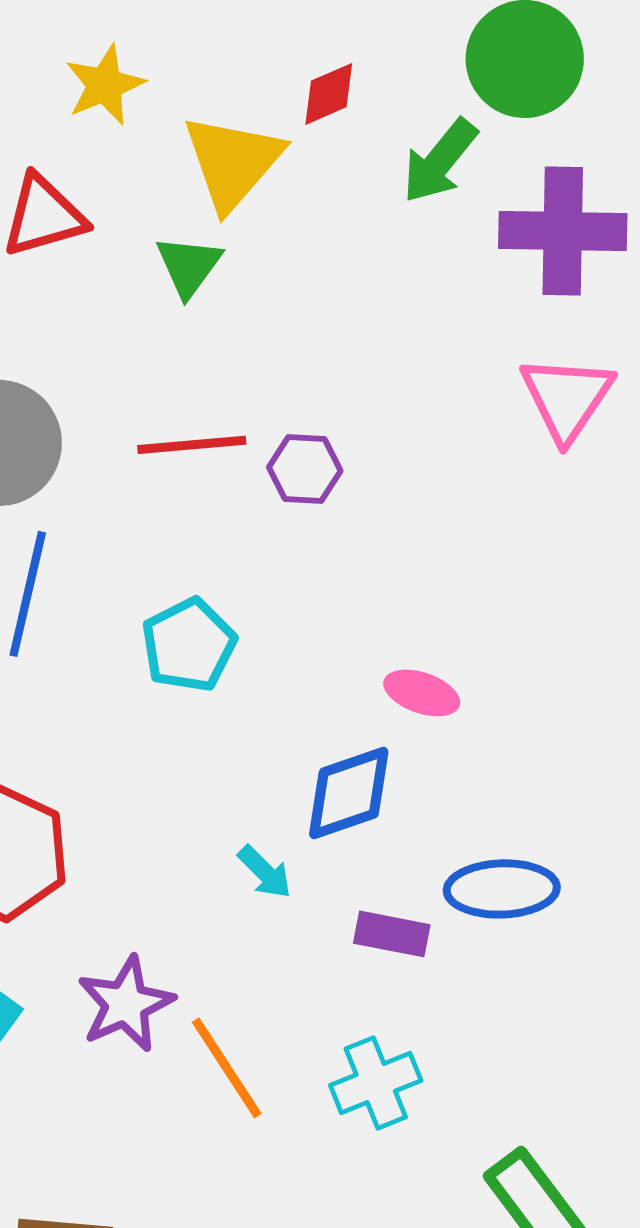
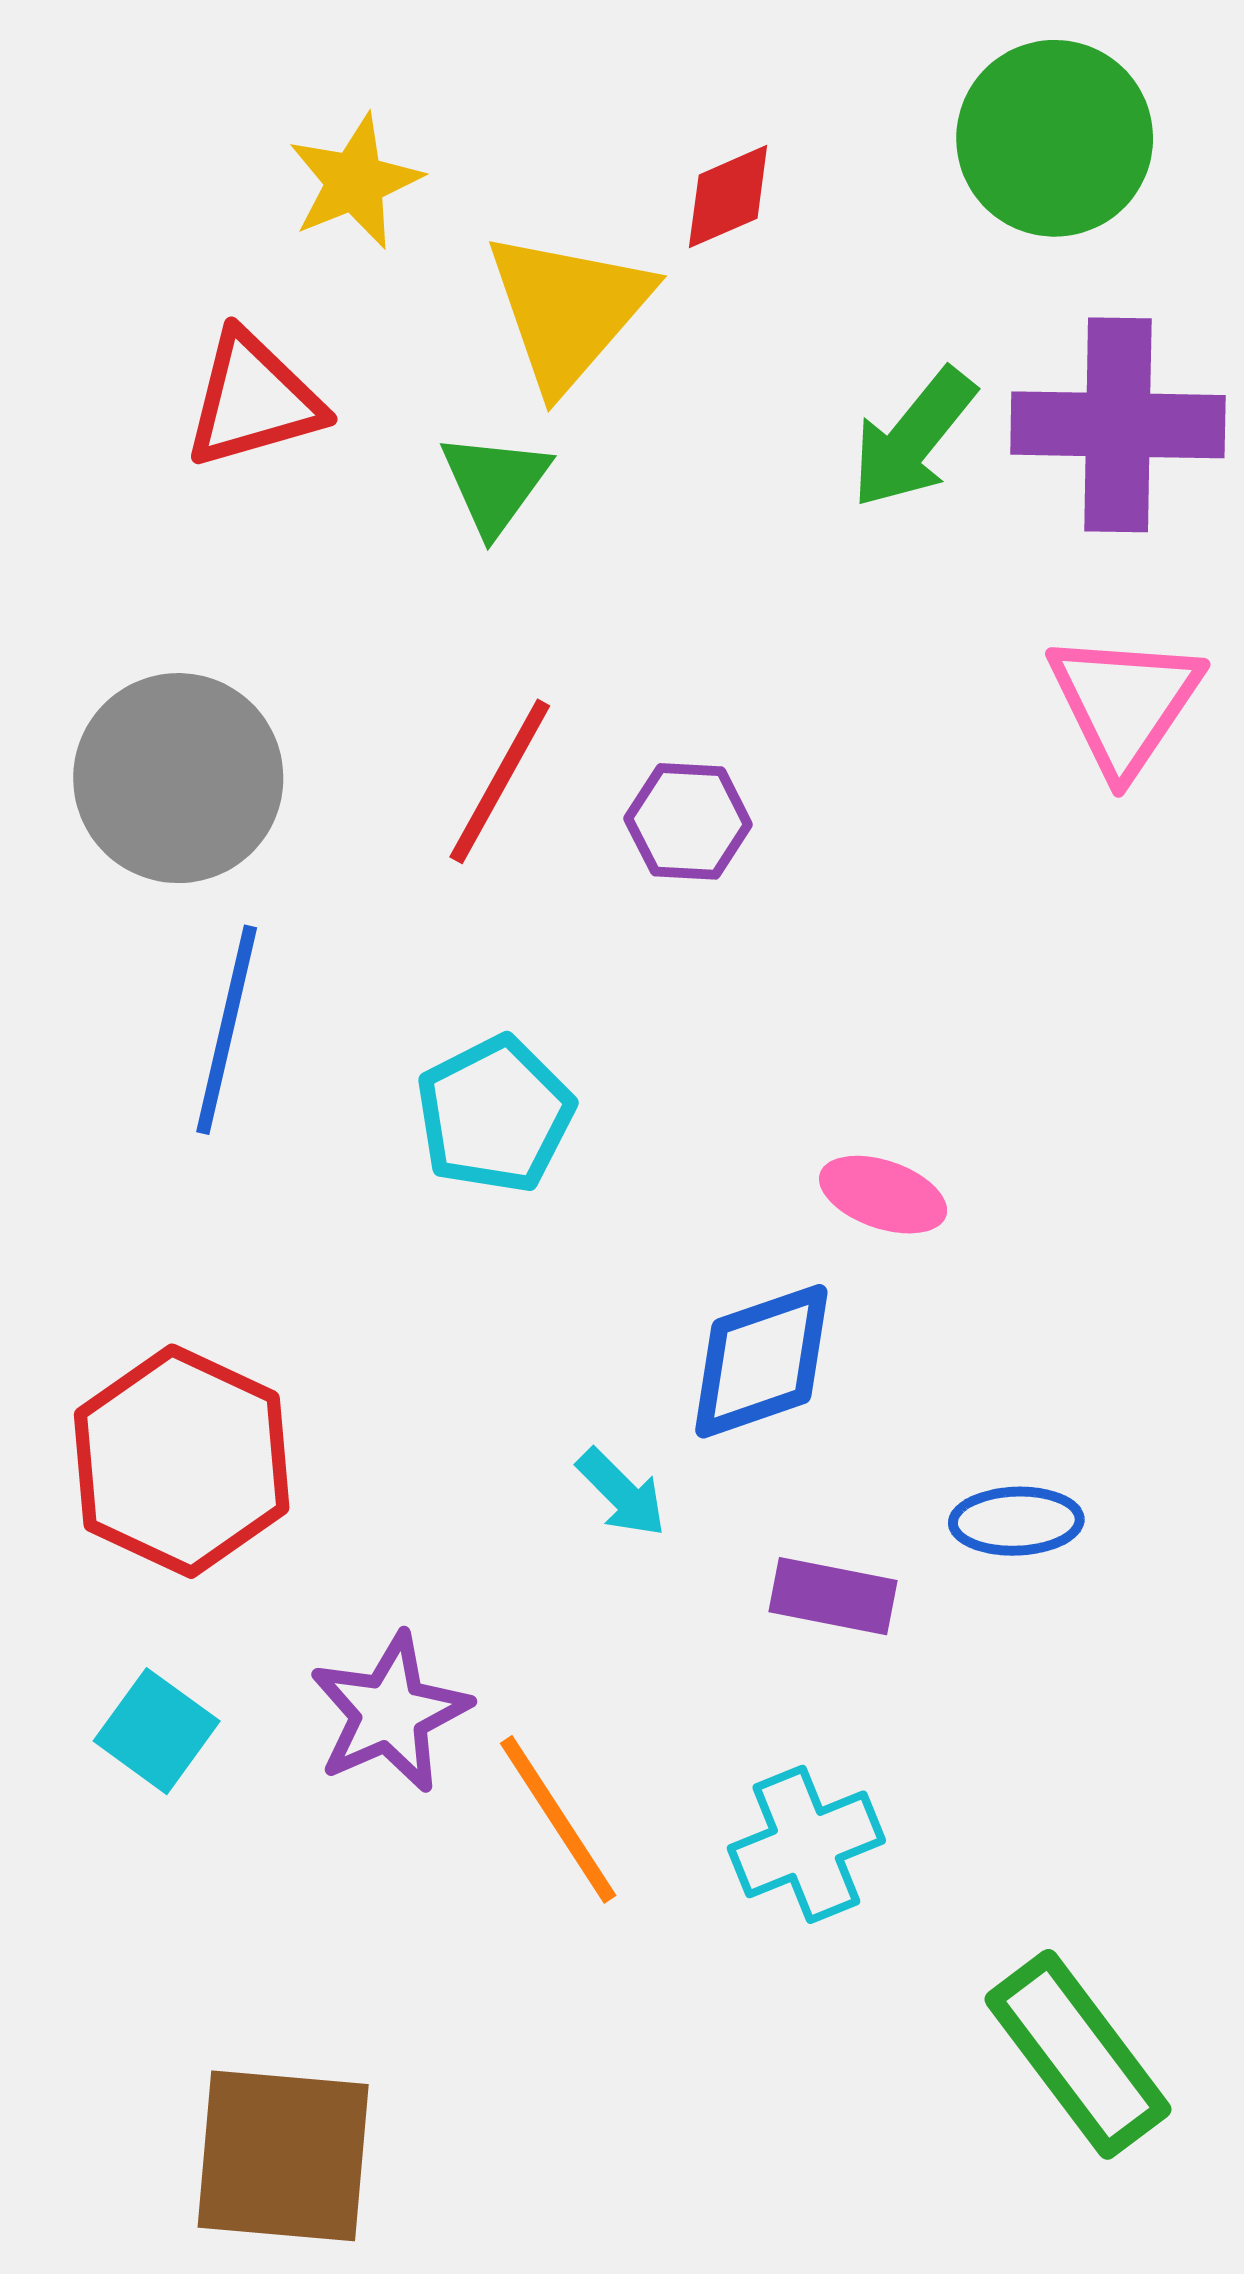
green arrow: (440, 161) -> (913, 438), moved
red line: (192, 445) -> (500, 781), turned -56
blue ellipse: (502, 889) -> (1016, 1521), size x0.7

